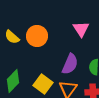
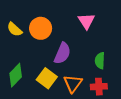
purple semicircle: (70, 64) -> (62, 53), moved

